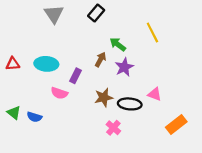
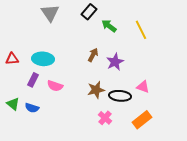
green arrow: (118, 44) -> (109, 26), moved
purple rectangle: (76, 76) -> (33, 80), moved
orange rectangle: (176, 125) -> (142, 120), moved

